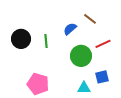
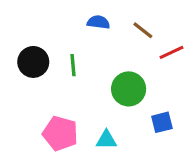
blue semicircle: (70, 29) -> (98, 22), moved, turned 48
red line: (103, 44) -> (171, 52), moved
cyan triangle: (84, 88) -> (106, 140), moved

